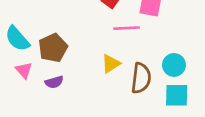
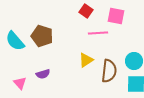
brown pentagon: (53, 48) -> (42, 36), moved, turned -30
pink triangle: (24, 70) -> (20, 83), moved

